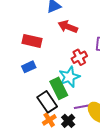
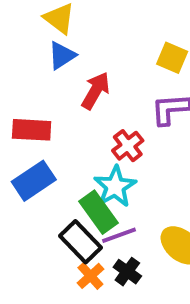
red arrow: (68, 27) -> (96, 91), turned 108
blue rectangle: (29, 67) -> (34, 181), size x1.5
purple line: (83, 107) -> (119, 235), moved

